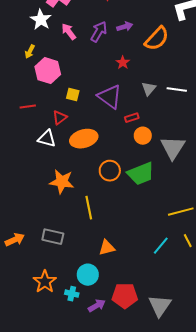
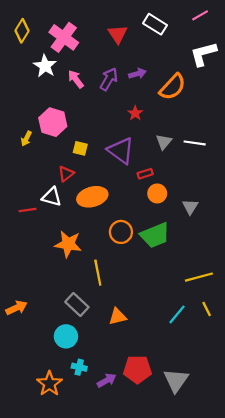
yellow arrow: (30, 52) -> (26, 139), moved
red line: (28, 107) -> (27, 210), moved
gray triangle: (173, 148) -> (190, 207), size x0.6
gray rectangle: (53, 237) -> (77, 305), moved, turned 30
cyan circle: (88, 275) -> (66, 336), moved
orange star: (45, 282) -> (49, 384), moved

